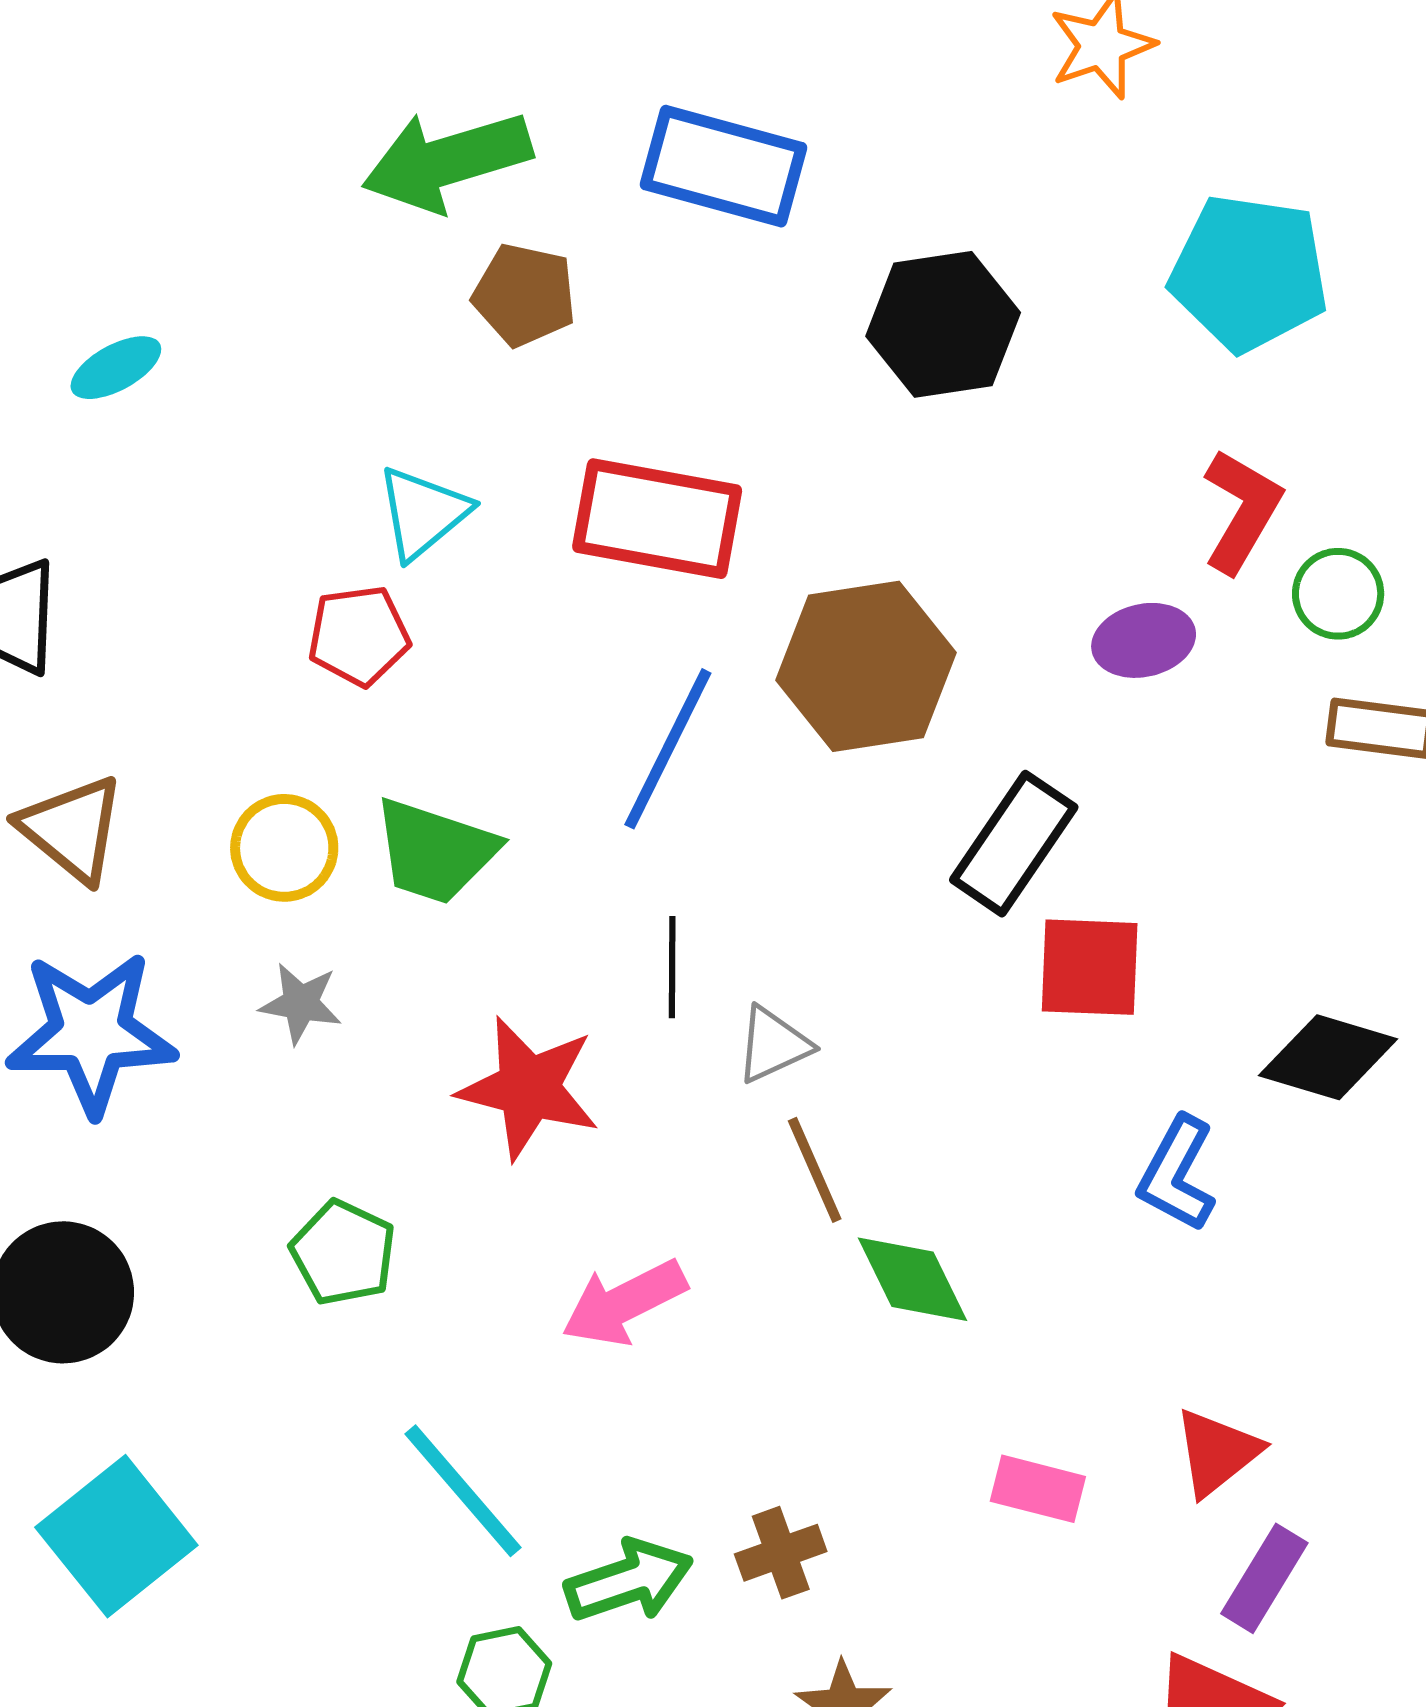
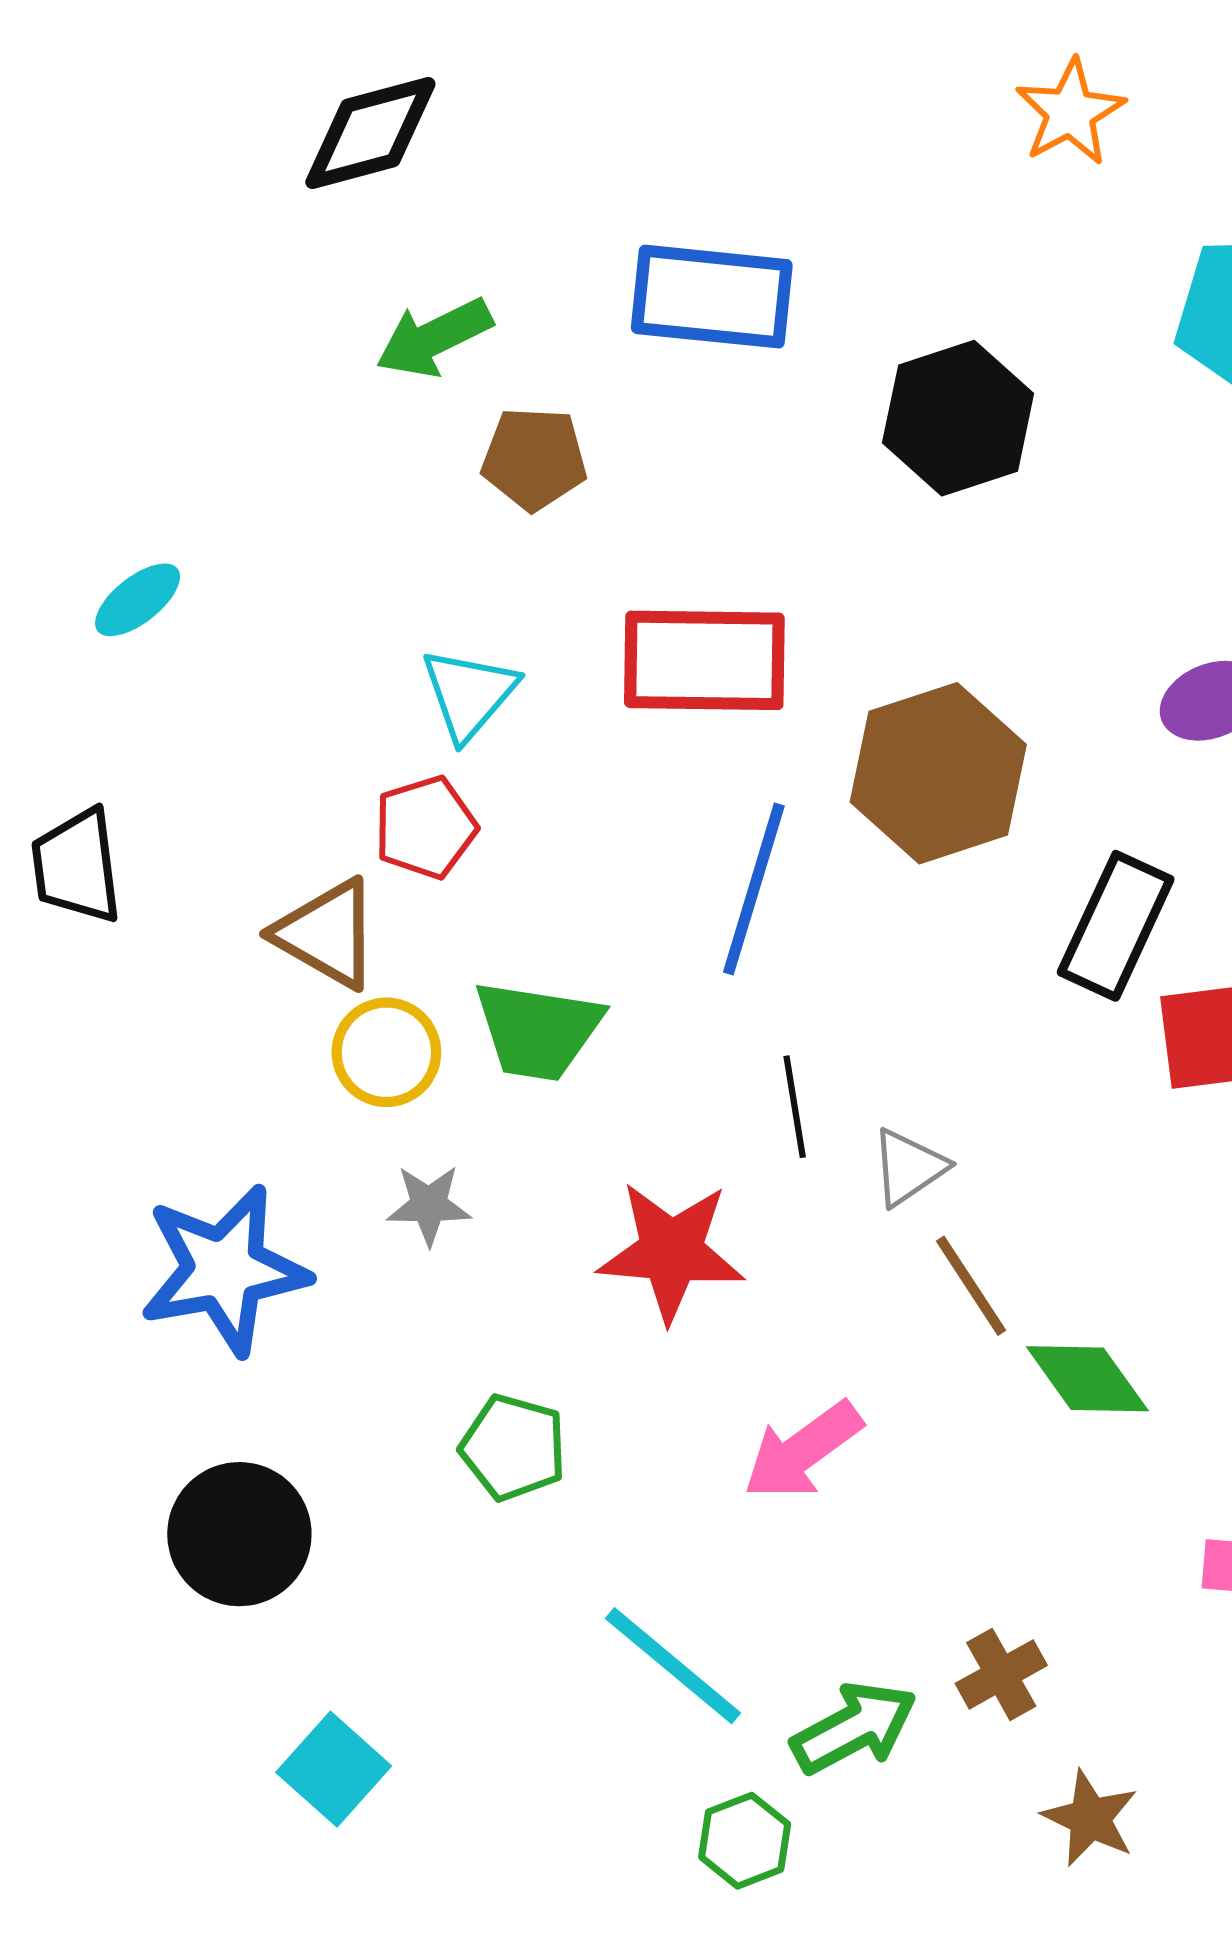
green arrow: (447, 161) -> (434, 338), size x0.7
brown triangle: (72, 829) -> (327, 934), moved
cyan square: (116, 1536) -> (334, 1769), size x0.7

